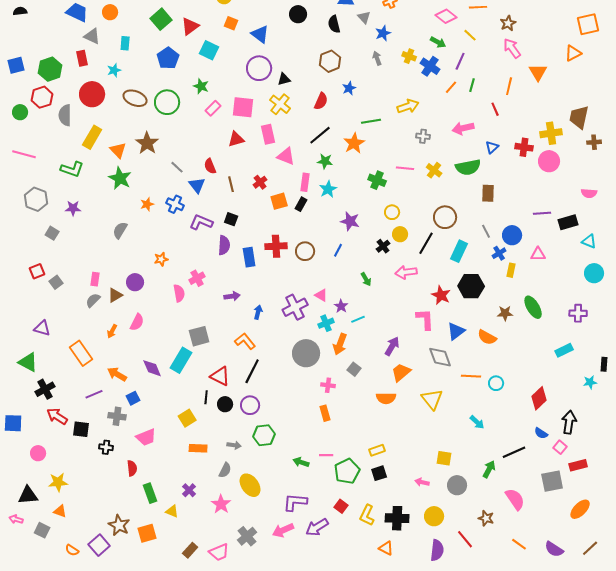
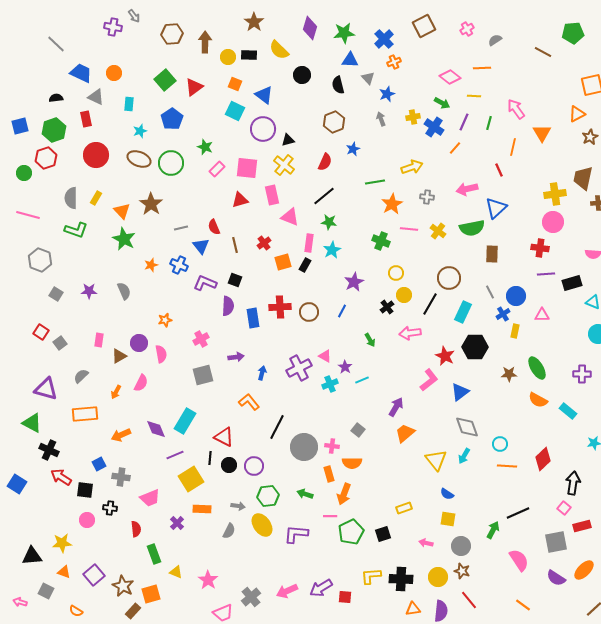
black semicircle: (20, 11) -> (56, 98), moved
brown star: (508, 23) -> (590, 137), moved
yellow line: (470, 35) -> (474, 96), turned -40
cyan square: (209, 50) -> (235, 111), moved
yellow cross: (409, 56) -> (413, 117), turned -32
cyan star: (114, 70) -> (140, 131), moved
green line: (472, 85) -> (489, 123), moved
gray semicircle: (65, 115) -> (71, 198), moved
yellow rectangle: (92, 137) -> (96, 198), size x0.6
orange star: (354, 143) -> (392, 204), moved
blue triangle: (492, 147) -> (496, 208), size x1.6
red cross: (524, 147) -> (540, 248), moved
gray line: (177, 167) -> (181, 228), turned -56
purple star: (73, 208) -> (89, 291), moved
purple star: (350, 221) -> (354, 282), turned 30
gray semicircle: (120, 230) -> (124, 291), turned 126
red square: (37, 271) -> (41, 332), turned -35
pink semicircle: (179, 293) -> (161, 354), moved
gray semicircle: (93, 300) -> (81, 376), moved
pink L-shape: (425, 319) -> (429, 380), turned 55
purple triangle: (42, 328) -> (46, 389), size x1.4
gray square: (199, 336) -> (203, 375), moved
orange semicircle: (487, 337) -> (538, 400), moved
orange arrow: (340, 344) -> (344, 494), moved
cyan rectangle: (564, 350) -> (568, 411), turned 66
orange rectangle: (81, 353) -> (85, 414), turned -60
gray circle: (306, 353) -> (304, 447), moved
gray diamond: (440, 357) -> (467, 427), moved
black line: (252, 371) -> (277, 427), moved
orange arrow: (117, 374) -> (121, 435), turned -54
orange line: (471, 376) -> (507, 466), moved
black cross: (45, 389) -> (49, 450), turned -36
purple line: (94, 394) -> (175, 455), moved
blue square: (133, 398) -> (99, 464), moved
orange semicircle: (386, 398) -> (352, 463), moved
yellow square: (187, 418) -> (191, 479), size x1.4
cyan arrow: (477, 422) -> (464, 456), moved, turned 77
blue square: (13, 423) -> (17, 484), turned 30
blue semicircle: (541, 433) -> (447, 494), moved
yellow rectangle: (377, 450) -> (404, 508), moved
pink circle: (38, 453) -> (87, 520), moved
green arrow: (301, 462) -> (305, 494), moved
yellow ellipse: (250, 485) -> (262, 525), moved
purple cross: (189, 490) -> (177, 523), moved
purple L-shape: (295, 502) -> (296, 534), moved
pink star: (221, 504) -> (208, 580), moved
red square: (341, 506) -> (345, 597), moved, turned -32
yellow L-shape: (367, 515) -> (371, 576), turned 60
brown star: (486, 518) -> (462, 571), moved
pink arrow: (16, 519) -> (20, 602), moved
purple square: (99, 545) -> (94, 575), moved
orange triangle: (386, 548) -> (413, 609), moved, turned -35
purple semicircle: (554, 549) -> (556, 578), moved
brown rectangle: (190, 550) -> (133, 611), moved

